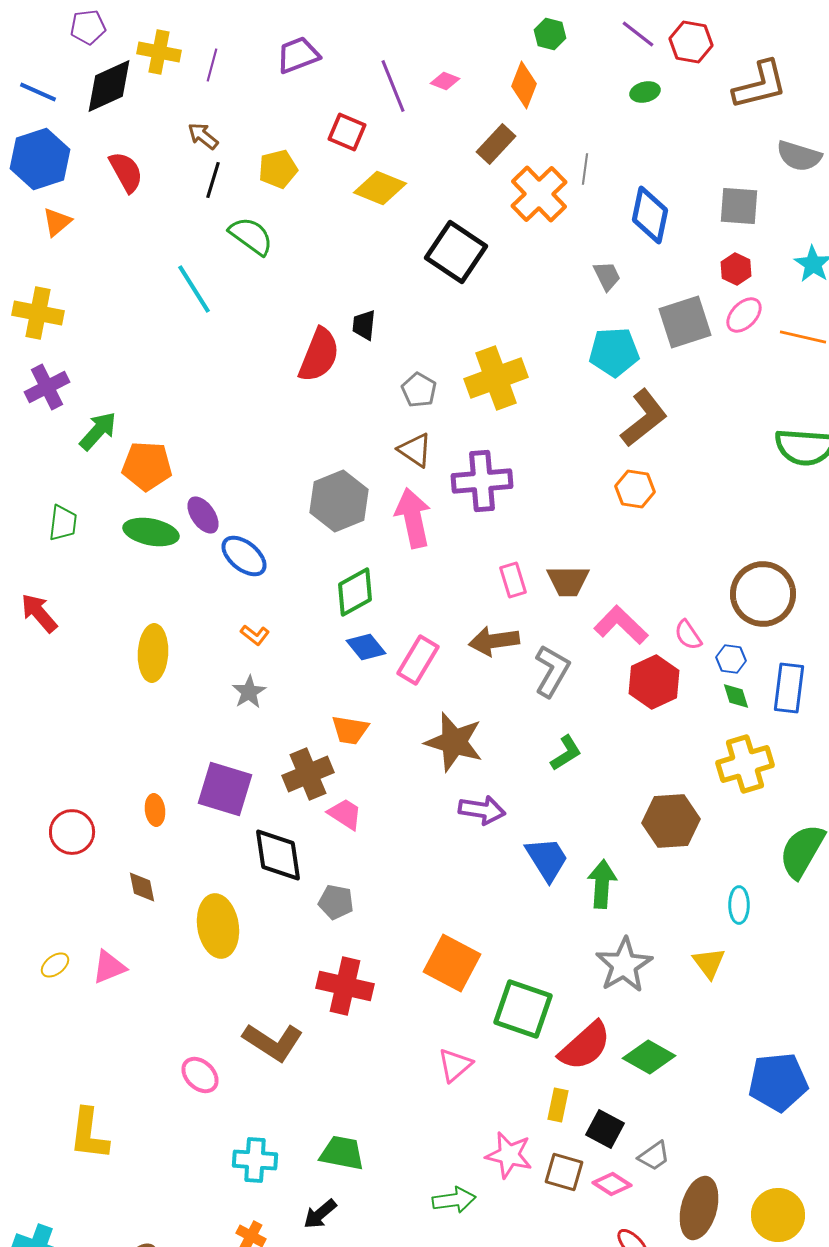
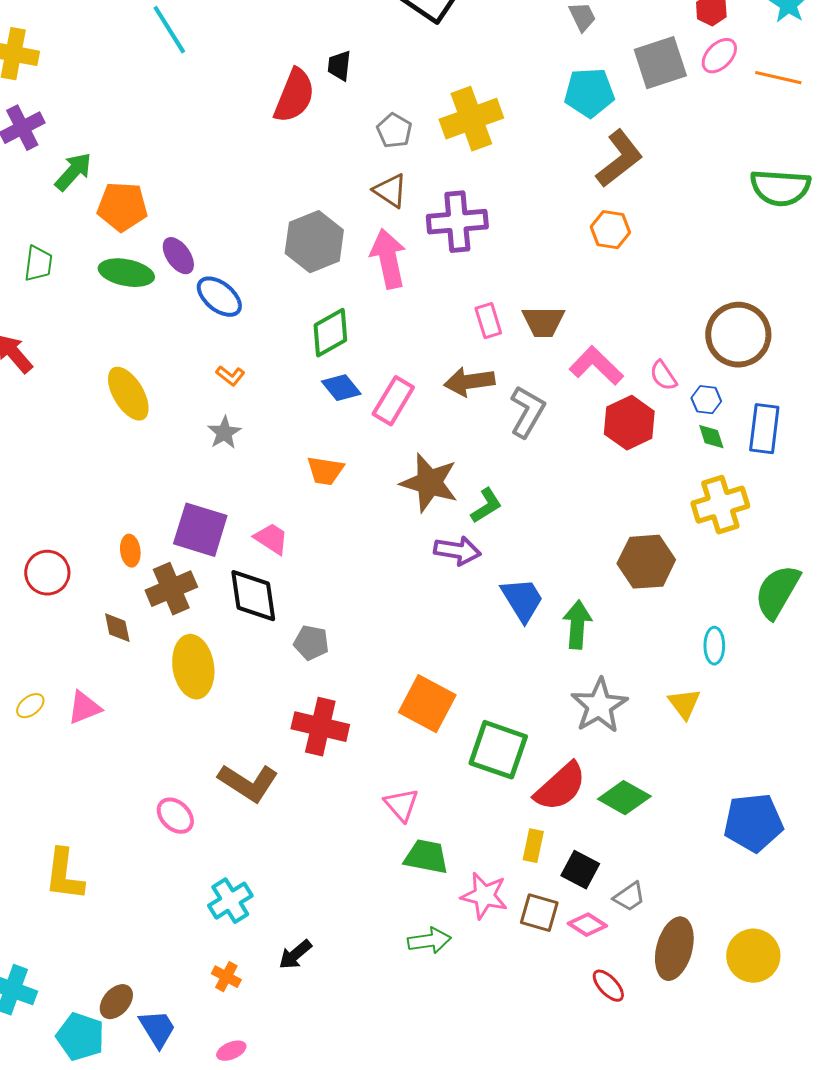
yellow ellipse: (153, 653) -> (128, 394), turned -34
green L-shape: (566, 753) -> (486, 506), moved
brown cross: (308, 774) -> (171, 589), moved
pink trapezoid: (345, 814) -> (271, 539), moved
pink triangle: (455, 1065) -> (401, 805), moved, turned -30
green trapezoid: (342, 1153) -> (426, 857), moved
cyan cross: (255, 1160) -> (230, 901), turned -36

